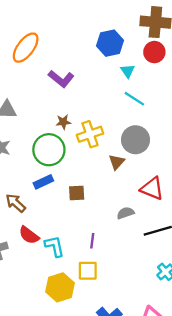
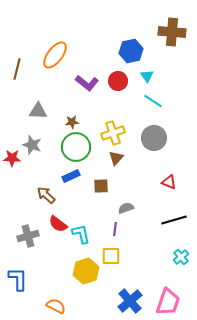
red circle: (154, 52) -> (118, 81), moved
brown star: (63, 122) -> (72, 122), moved
brown triangle: (117, 162) -> (116, 158), moved
red triangle: (152, 189) -> (169, 182), size x0.7
gray semicircle: (126, 213) -> (126, 208), moved

